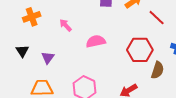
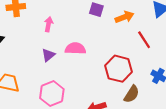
pink arrow: (66, 25) -> (49, 24), turned 40
purple triangle: (48, 58) -> (48, 55), moved

